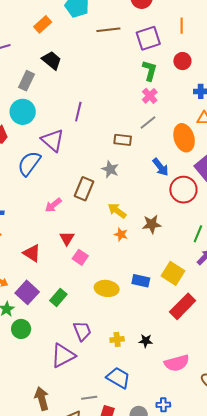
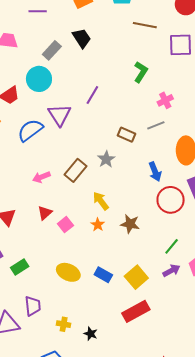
green L-shape: (150, 71) -> (141, 72), moved
pink square: (80, 257) -> (65, 225), moved

